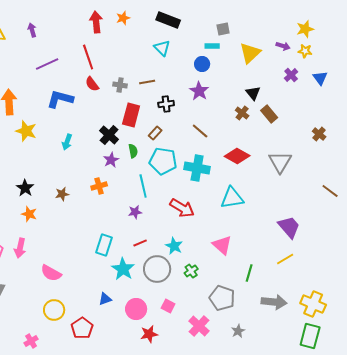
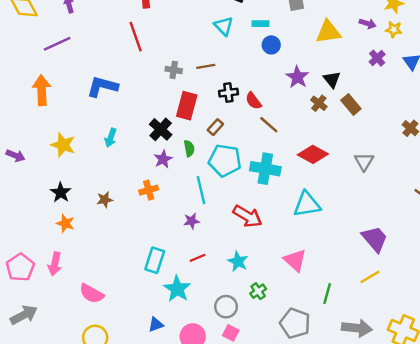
cyan rectangle: (212, 46) -> (261, 24), moved
yellow triangle: (250, 53) -> (328, 32), turned 35
purple line: (47, 64) -> (57, 44), moved
red semicircle: (92, 84) -> (253, 101), moved
purple star: (199, 91) -> (297, 77), moved
yellow star: (26, 131) -> (63, 145), moved
gray triangle: (280, 162) -> (364, 162), size x0.7
gray circle: (157, 269) -> (226, 307), moved, size x0.7

